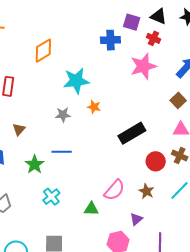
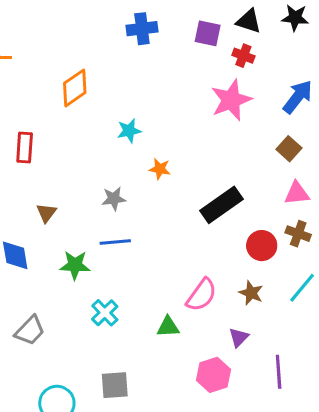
blue cross: (110, 40) -> (142, 29), moved
cyan star: (76, 81) -> (129, 131), size x0.6
gray star: (63, 115) -> (114, 199), moved
green star: (35, 164) -> (75, 265), turned -30

